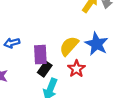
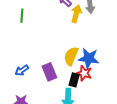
blue star: (97, 44) -> (89, 58), moved
black rectangle: (45, 69) -> (74, 80), moved

